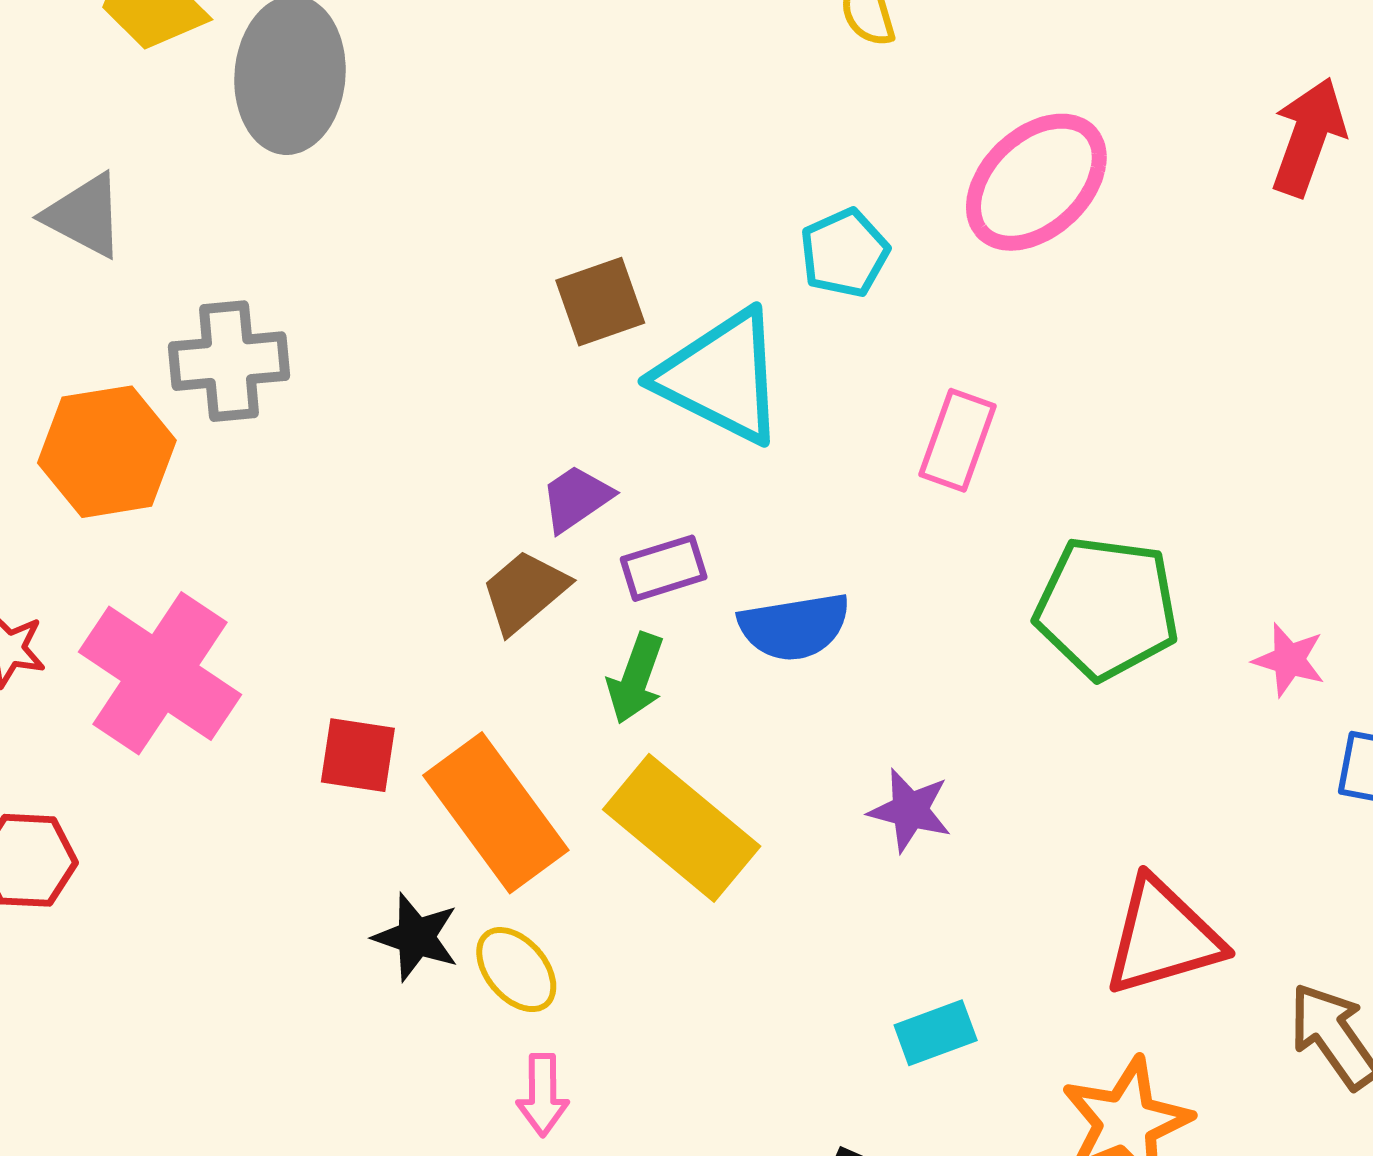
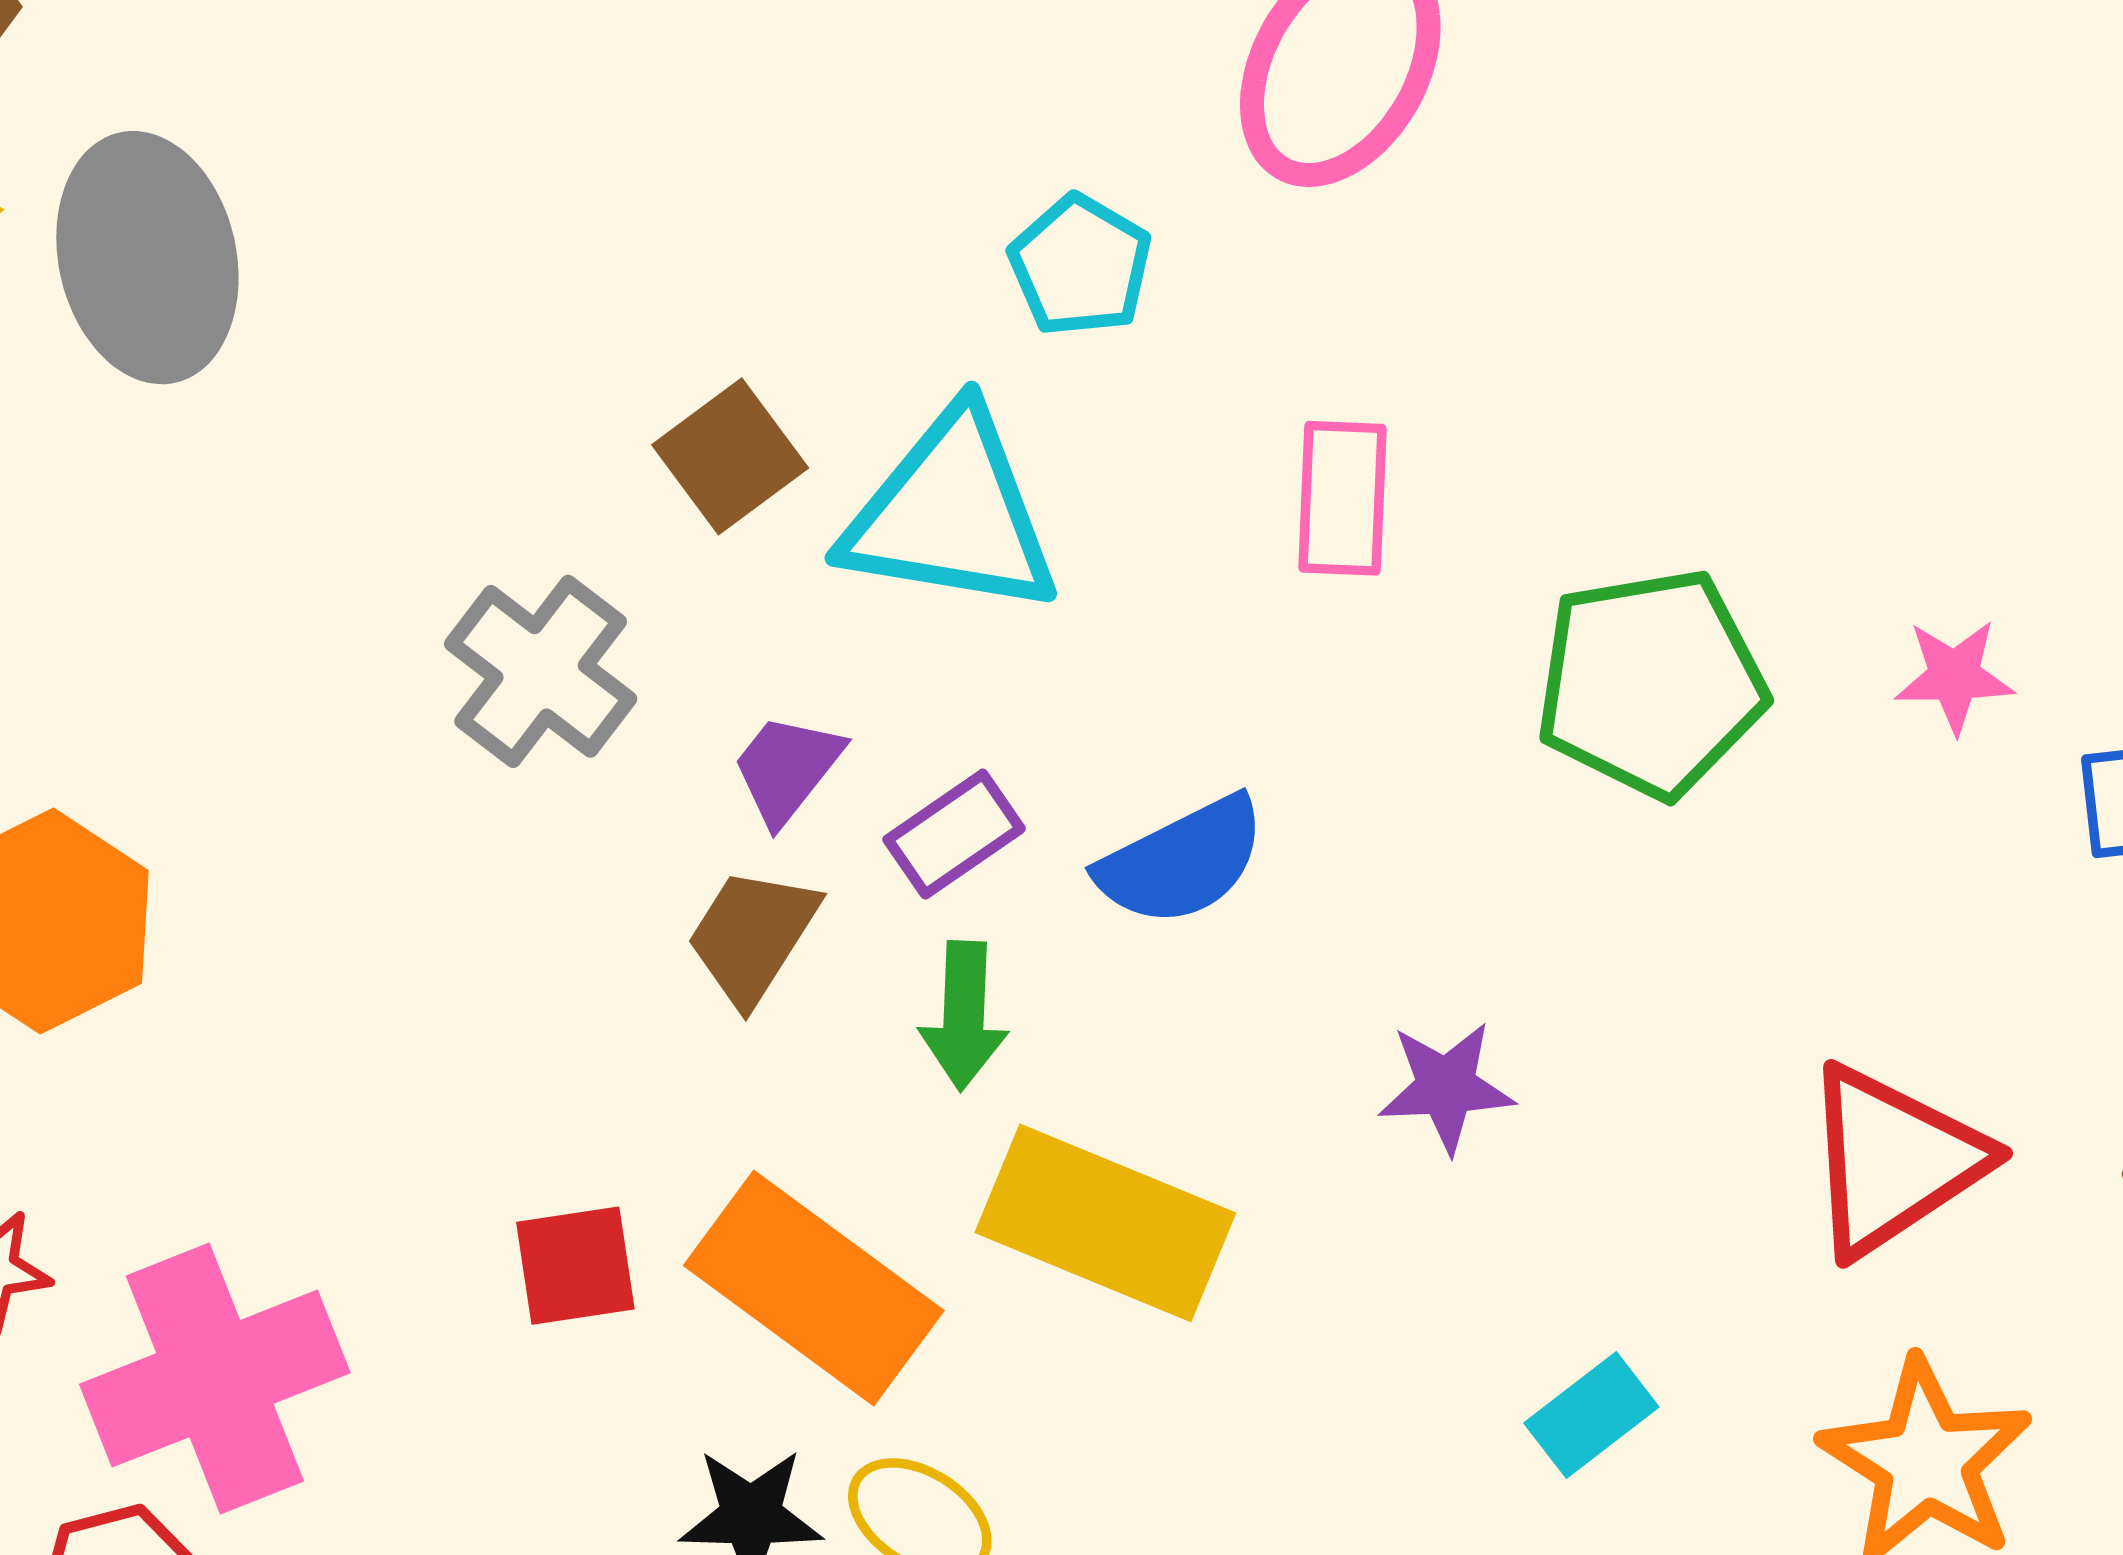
gray cross: (229, 361) -> (541, 671), moved, turned -30
pink cross: (160, 673) -> (215, 1379), moved, turned -38

